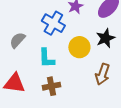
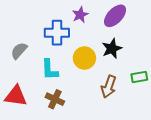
blue cross: (53, 23) -> (57, 33), turned -30
brown cross: (51, 86) -> (55, 99), turned 36

